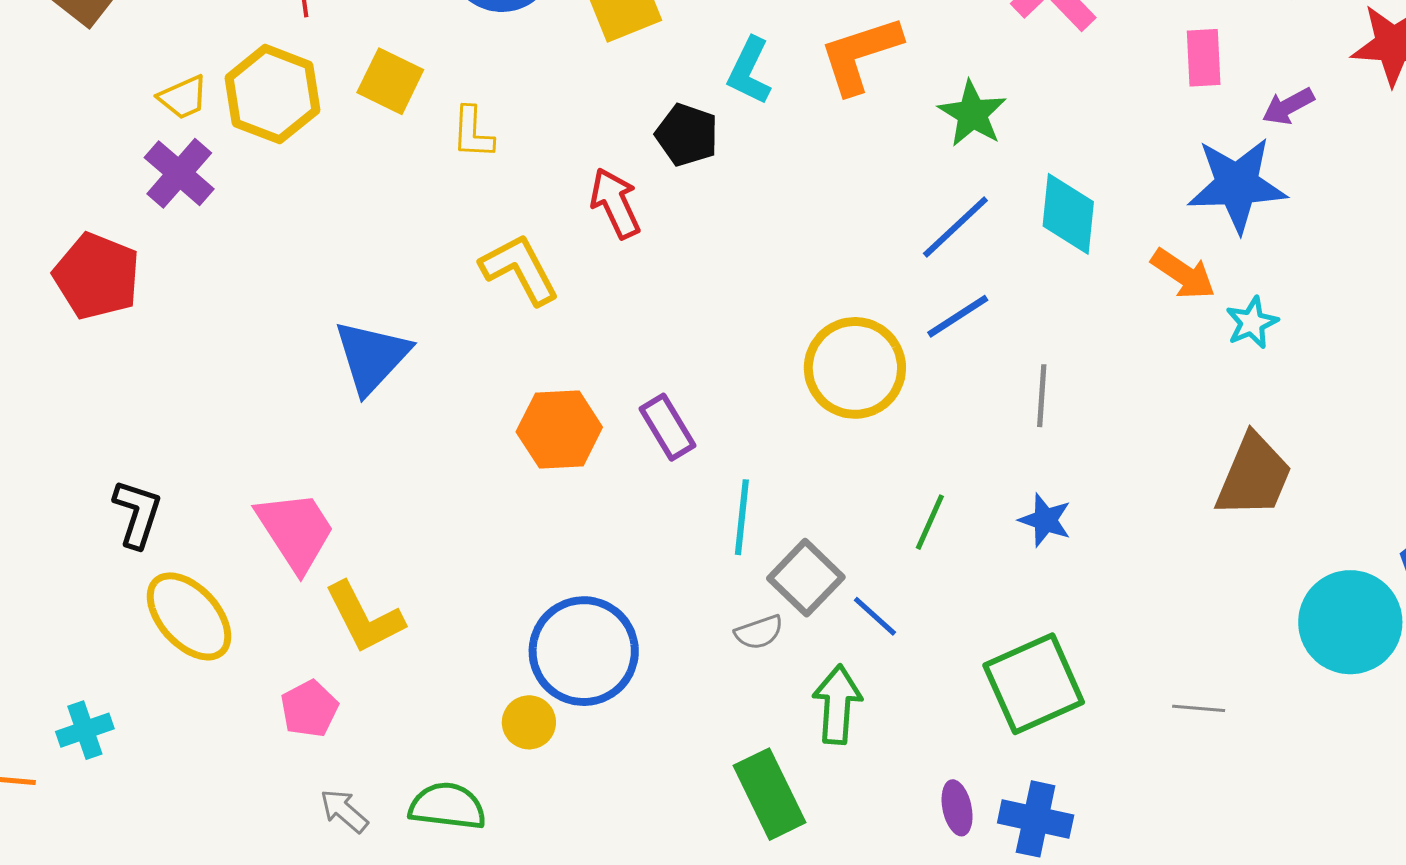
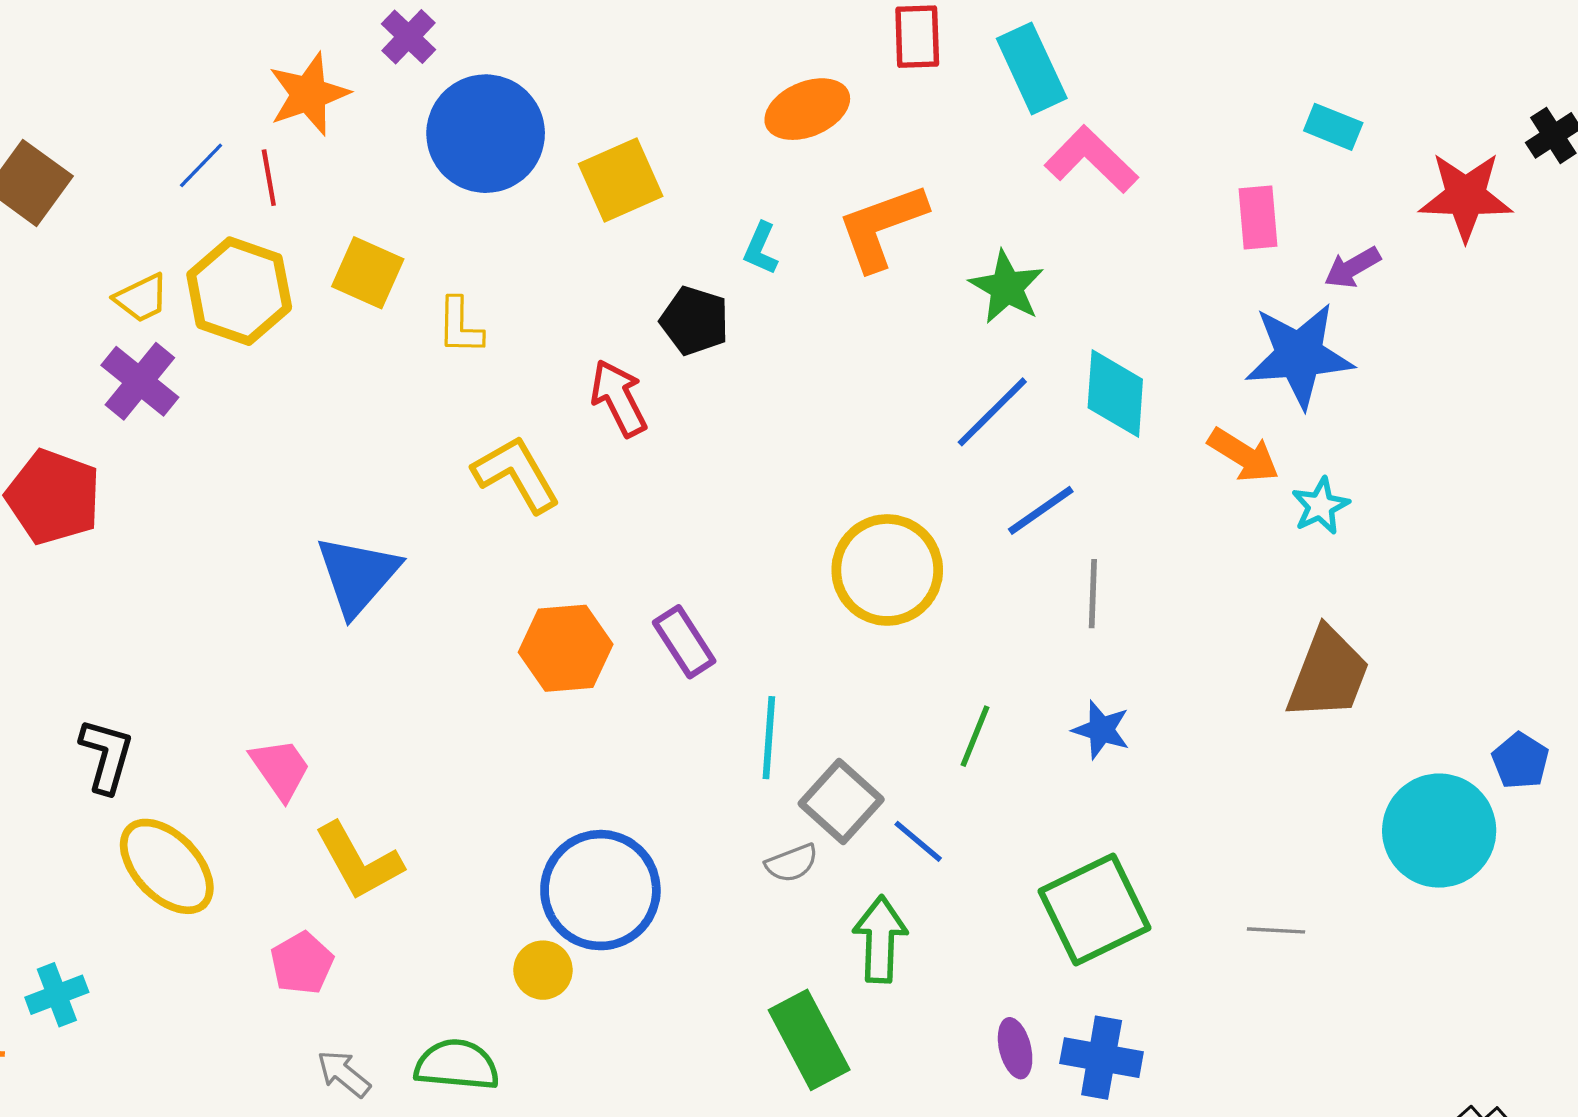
cyan L-shape: (749, 71) -> (761, 249), size x0.7
blue line: (958, 316) -> (1041, 510), moved
pink trapezoid: (296, 531) -> (280, 769), size x0.7

